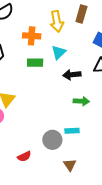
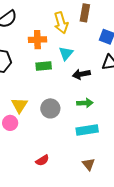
green arrow: (81, 101) -> (85, 103), moved
cyan rectangle: (72, 131) -> (87, 130), size x1.5
gray circle: (52, 140) -> (50, 108), moved

